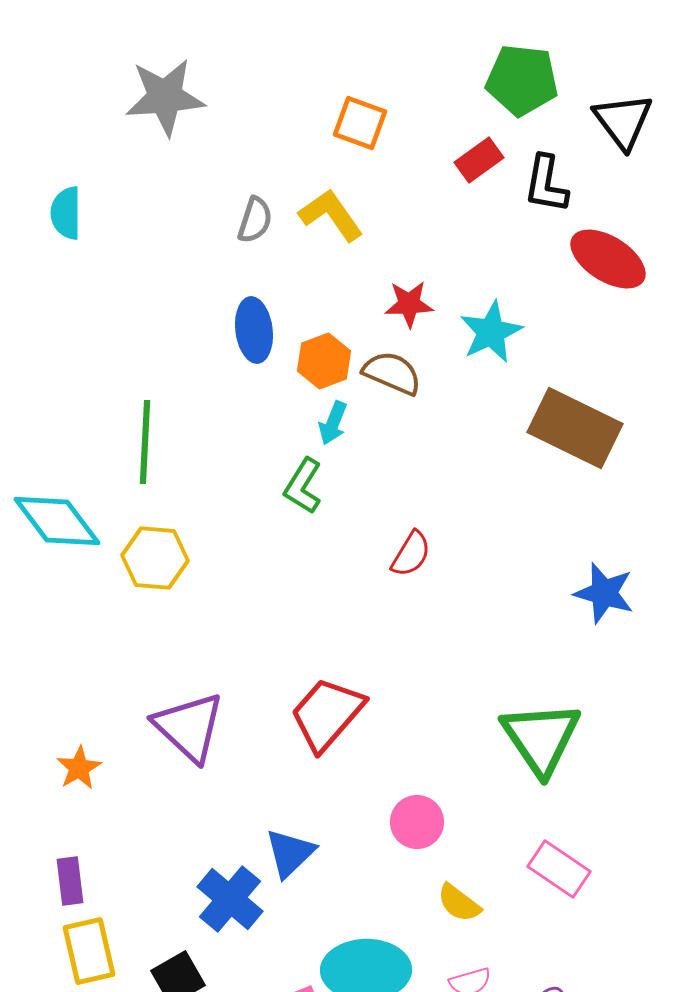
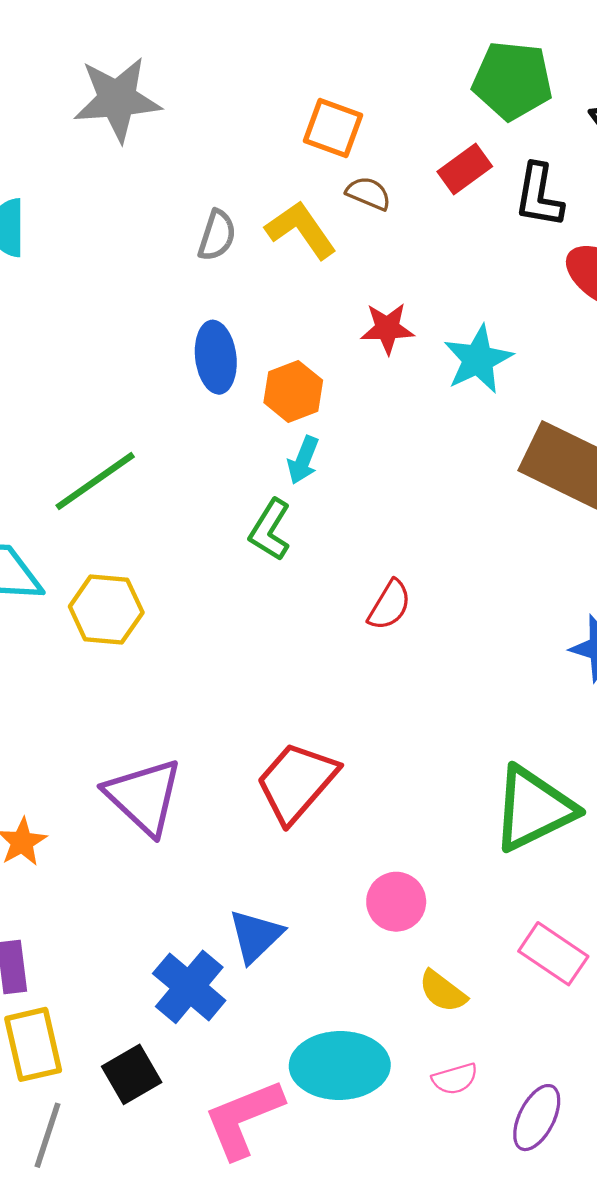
brown semicircle: (392, 373) -> (368, 193), moved, size x0.7
green line: (145, 442) -> (95, 481), turned 52
green triangle: (541, 738) -> (533, 809), turned 38

